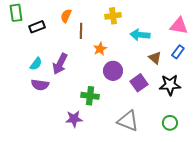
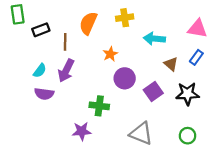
orange semicircle: (66, 16) -> (88, 23), moved, size x1.5
brown line: (81, 31) -> (65, 42), moved

